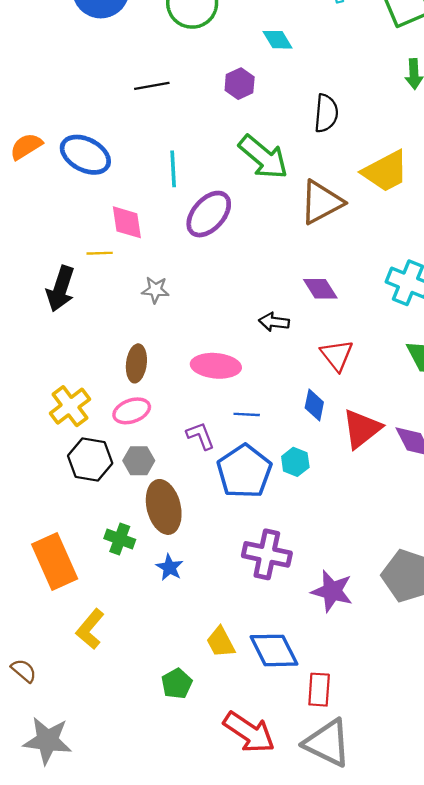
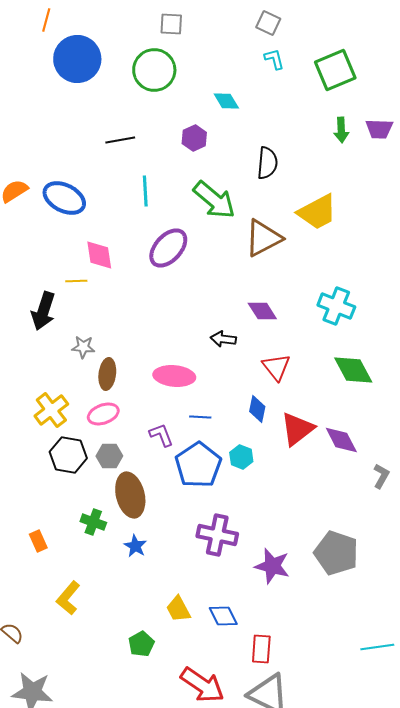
cyan line: (173, 169) -> (145, 191), moved
gray star: (155, 290) -> (83, 347), moved
orange rectangle: (55, 562) -> (38, 541), size x0.5
blue diamond: (274, 650) -> (223, 616), size x0.7

